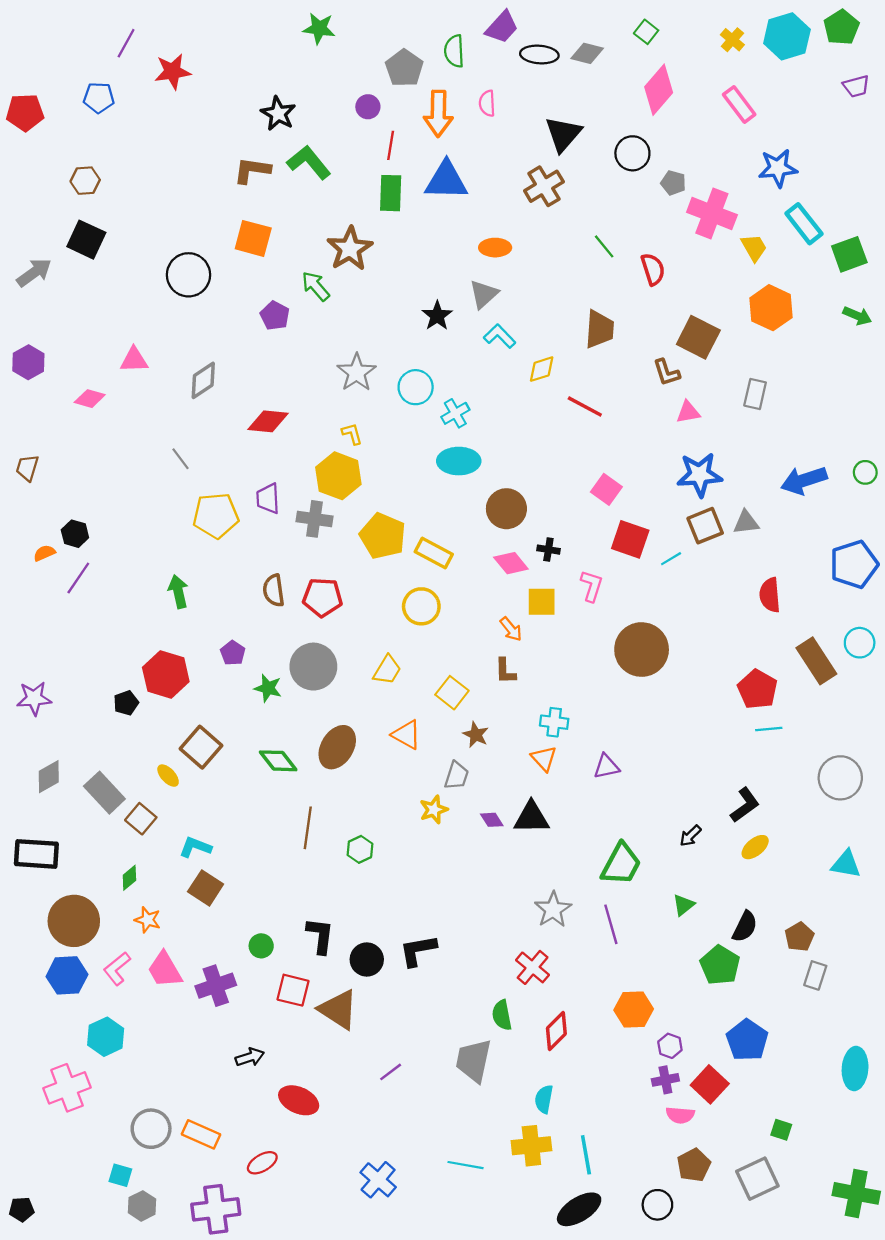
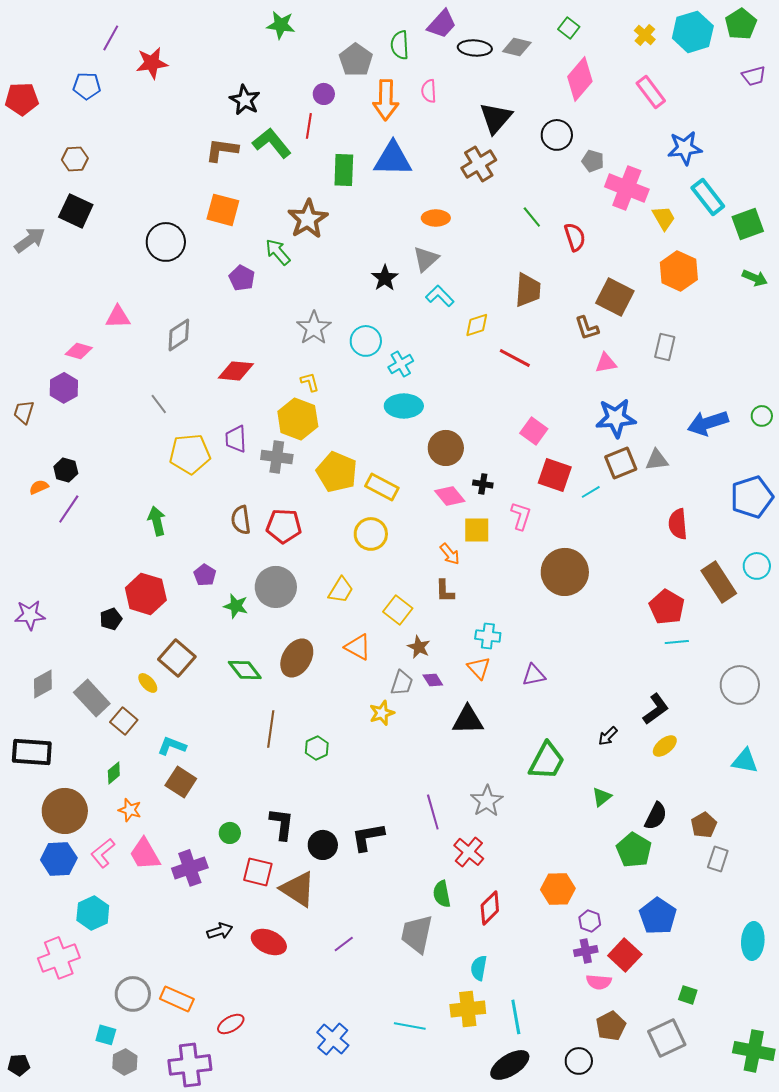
red line: (391, 145) -> (309, 126), moved
purple hexagon: (28, 362) -> (64, 388), moved
purple diamond: (492, 820) -> (433, 680), moved
purple line: (611, 924) -> (433, 812), moved
red ellipse: (299, 1100) -> (269, 942), moved

